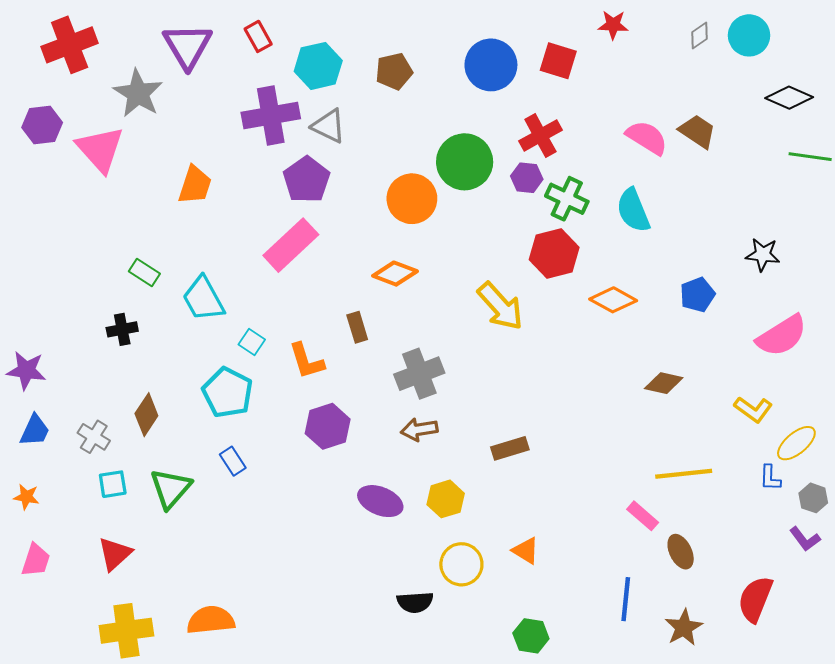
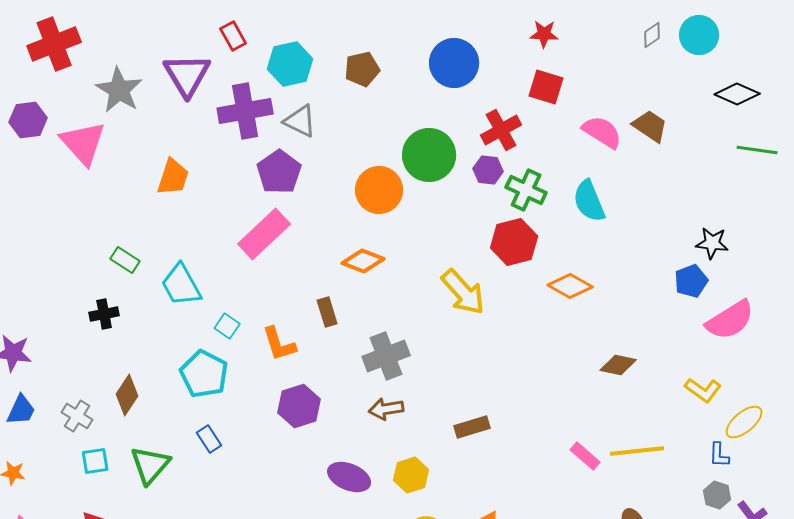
red star: (613, 25) -> (544, 34), moved
purple triangle: (188, 46) -> (187, 75), moved
red square: (558, 61) -> (546, 87), moved
blue pentagon: (697, 295) -> (691, 281), moved
gray hexagon: (813, 498) -> (717, 495), moved
pink rectangle: (643, 516) -> (585, 456), moved

